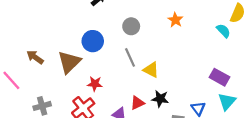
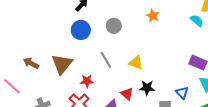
blue circle: (93, 41) -> (81, 30), moved
gray line: (130, 57) -> (106, 60), moved
red triangle: (137, 103) -> (127, 94), turned -48

